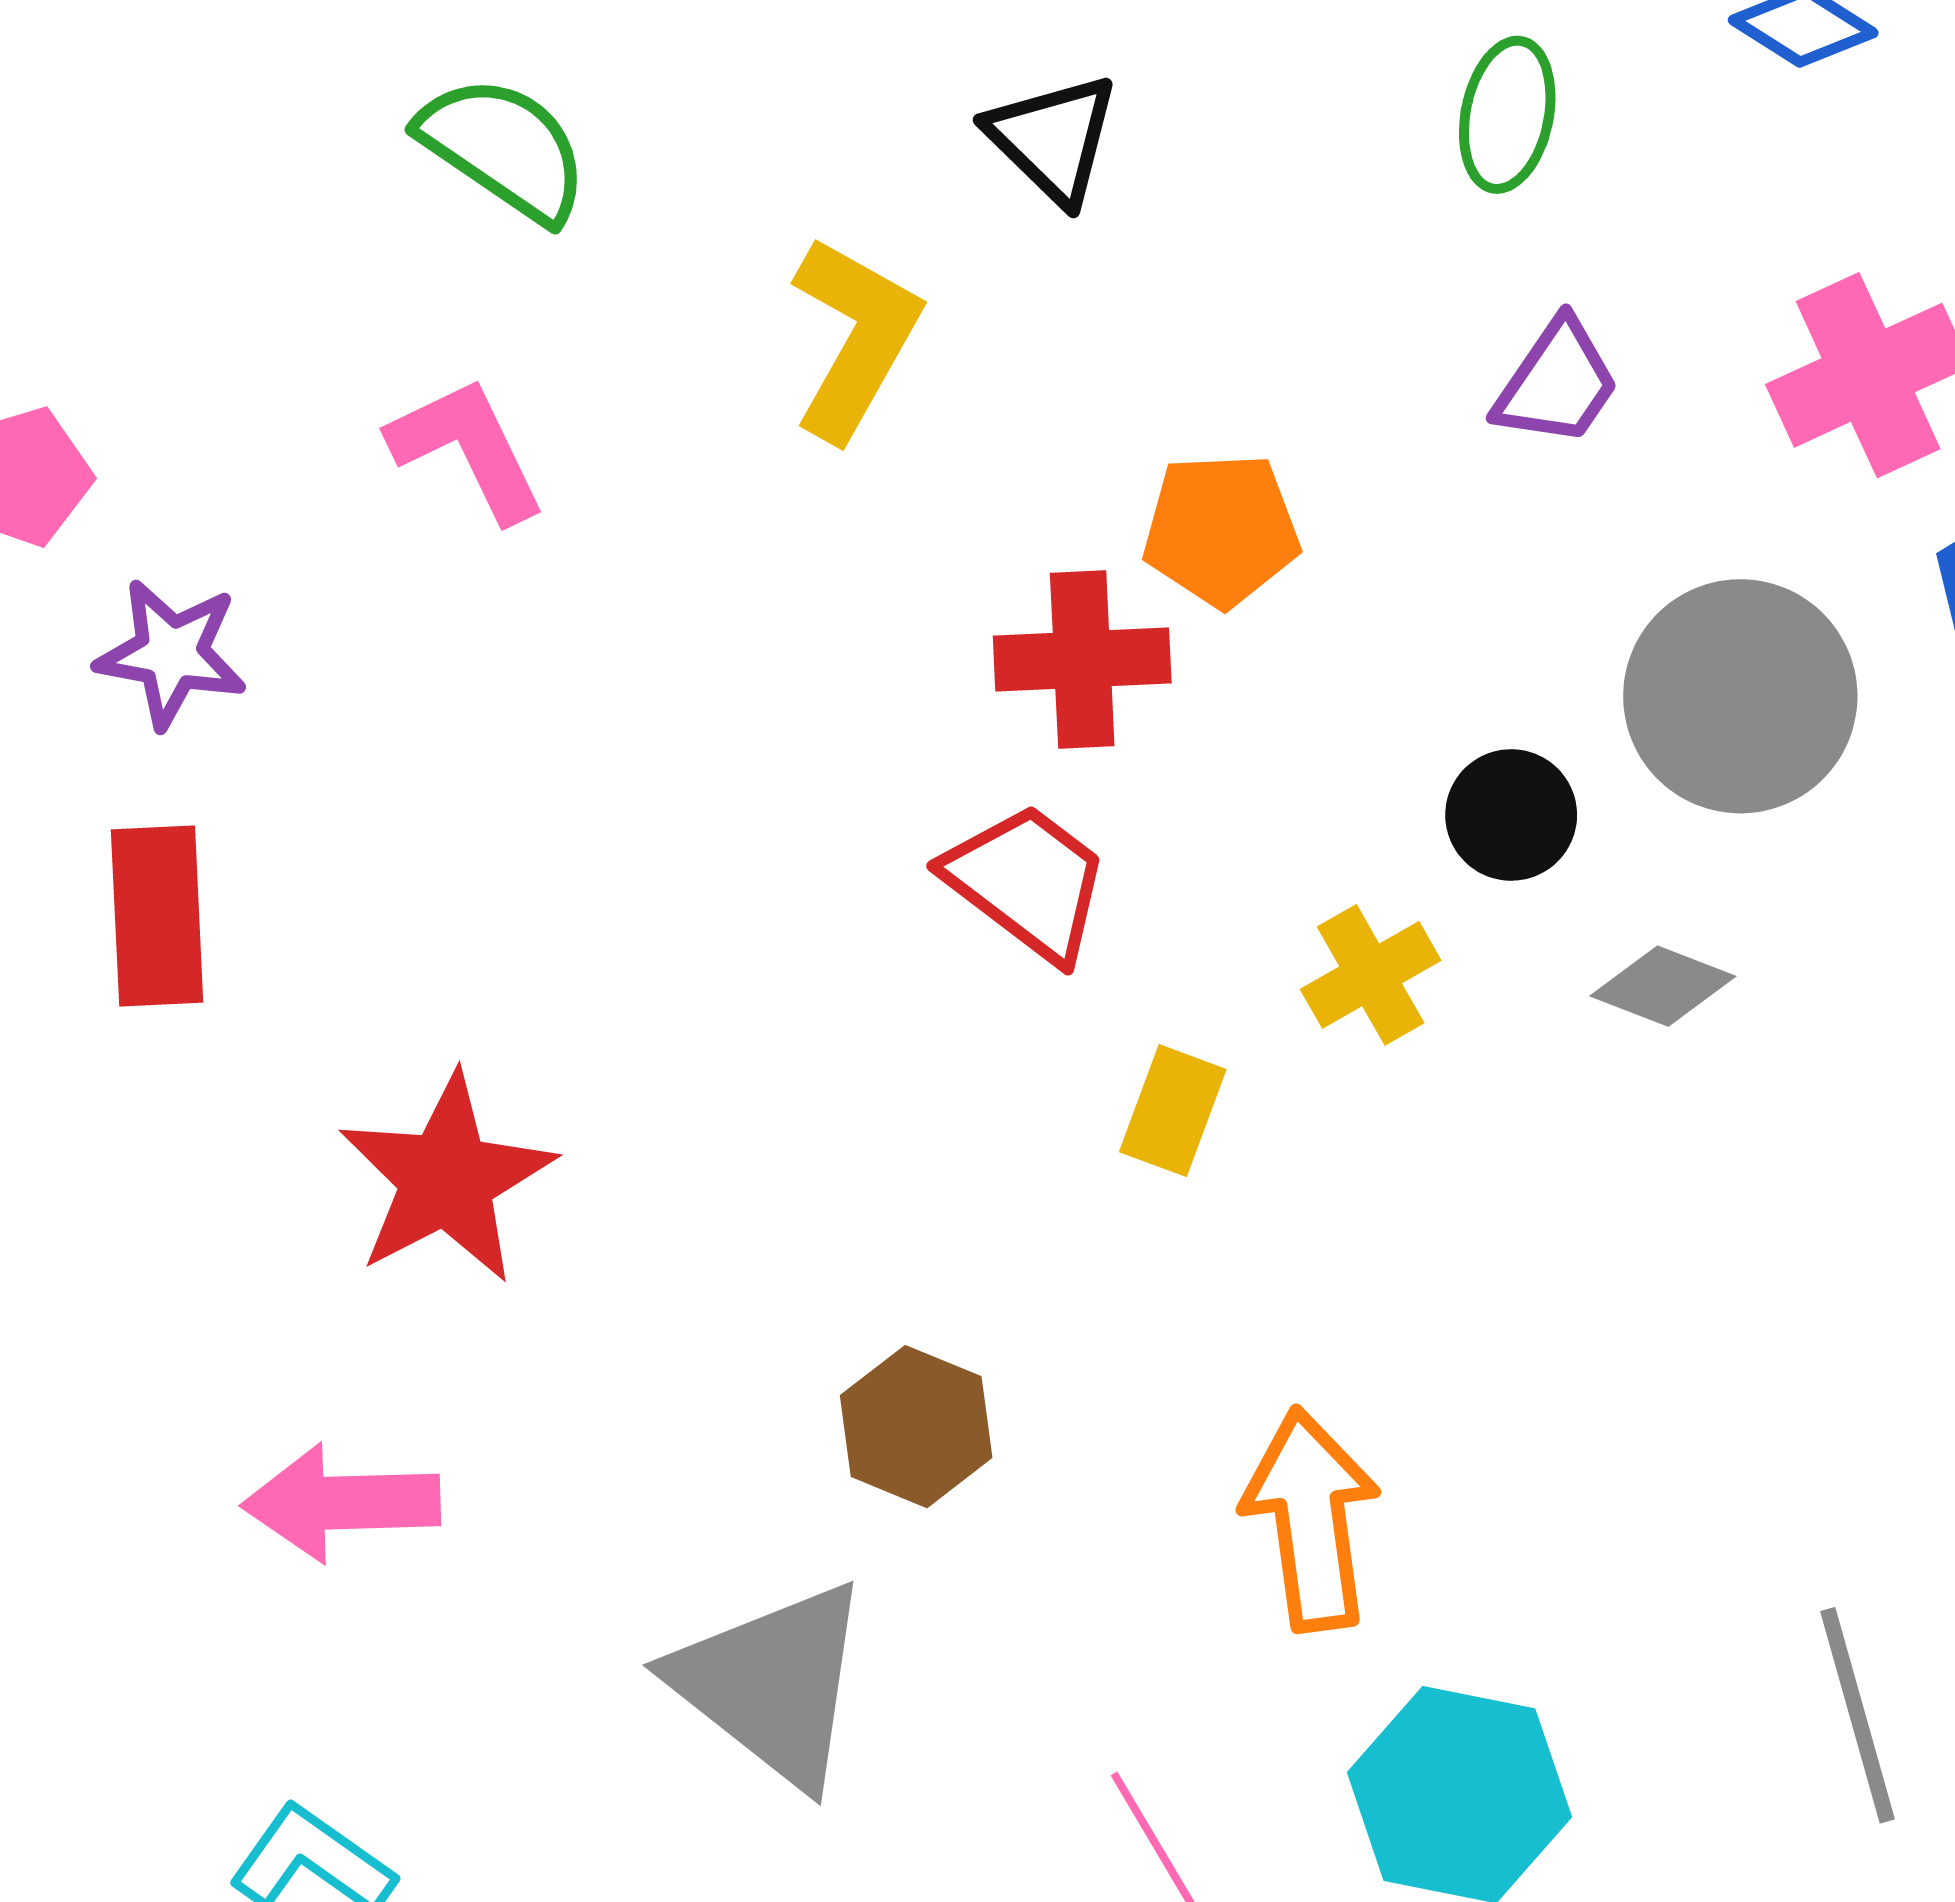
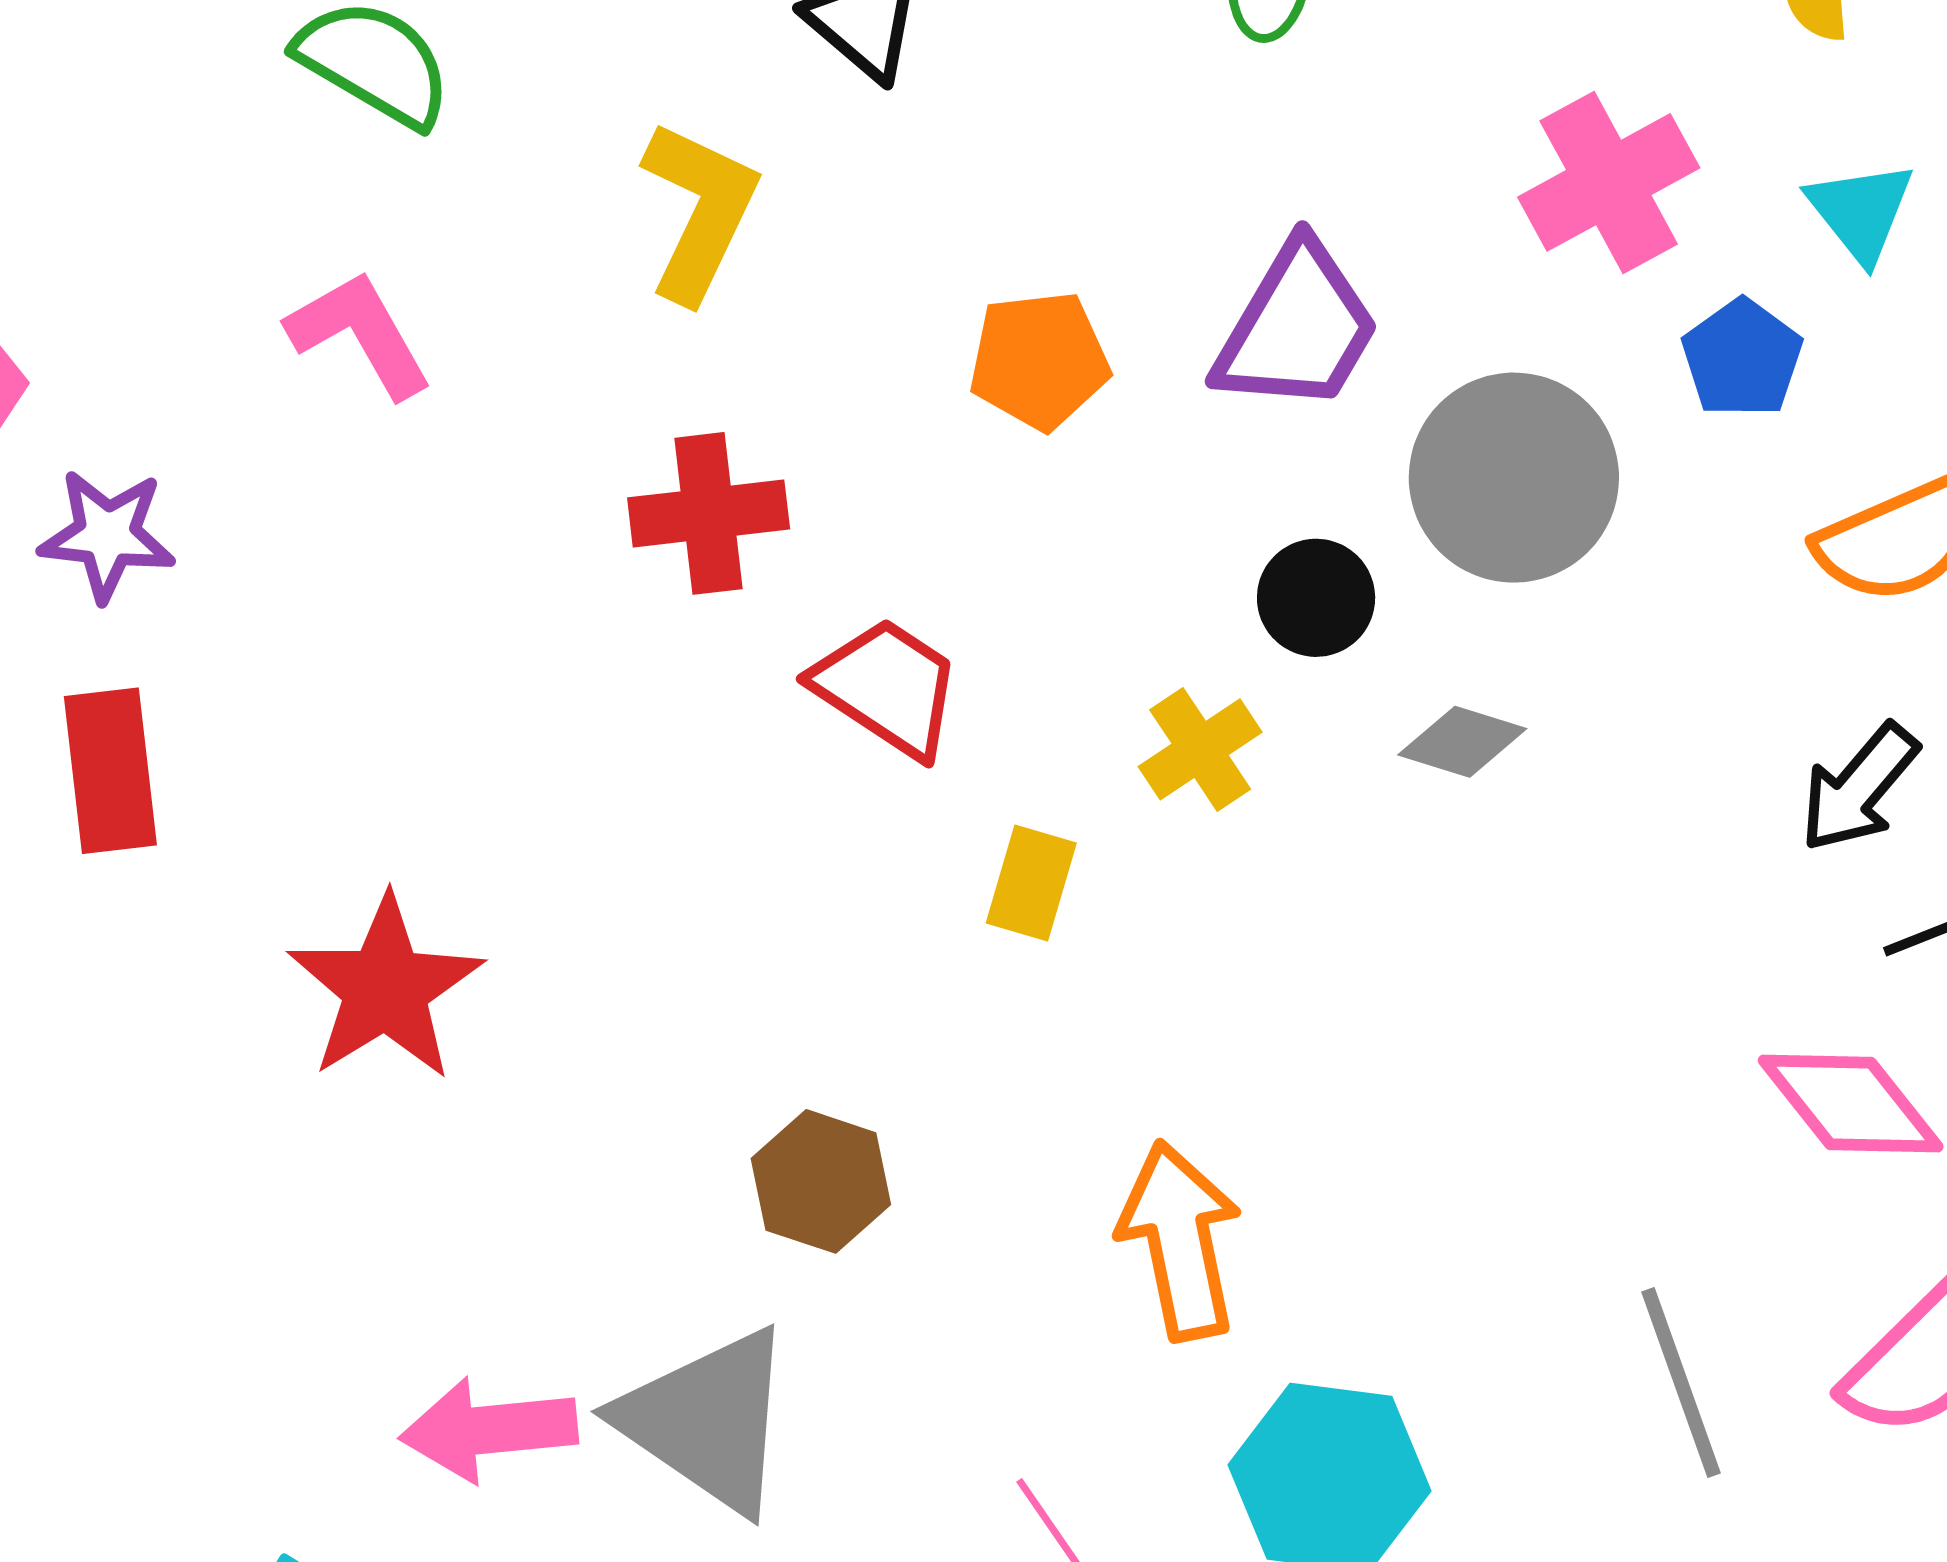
purple trapezoid: (1557, 383) -> (1297, 328), moved, size x1.5
red cross: (1082, 660) -> (709, 513), moved
pink arrow: (341, 1503) -> (489, 1430), moved

